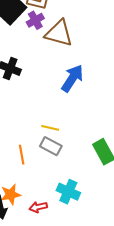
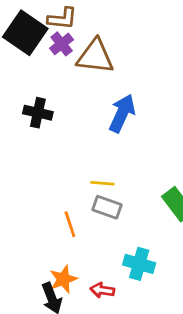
red arrow: (38, 207) -> (102, 290), turned 30

